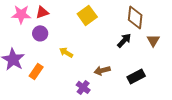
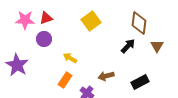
orange rectangle: (36, 71) -> (65, 80), moved

